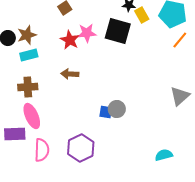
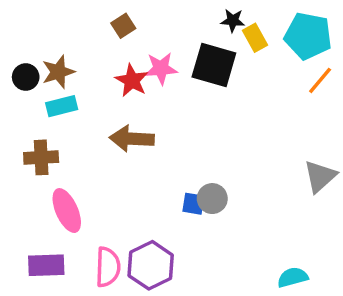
brown arrow: (70, 74) -> (132, 139), size x1.4
brown cross: (28, 87) -> (41, 157), moved
purple rectangle: (15, 134) -> (46, 265), moved
pink semicircle: (42, 150) -> (108, 267), moved

